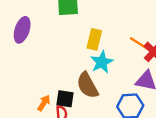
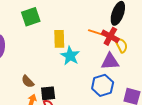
brown semicircle: (87, 85) -> (28, 81), moved, size x0.6

